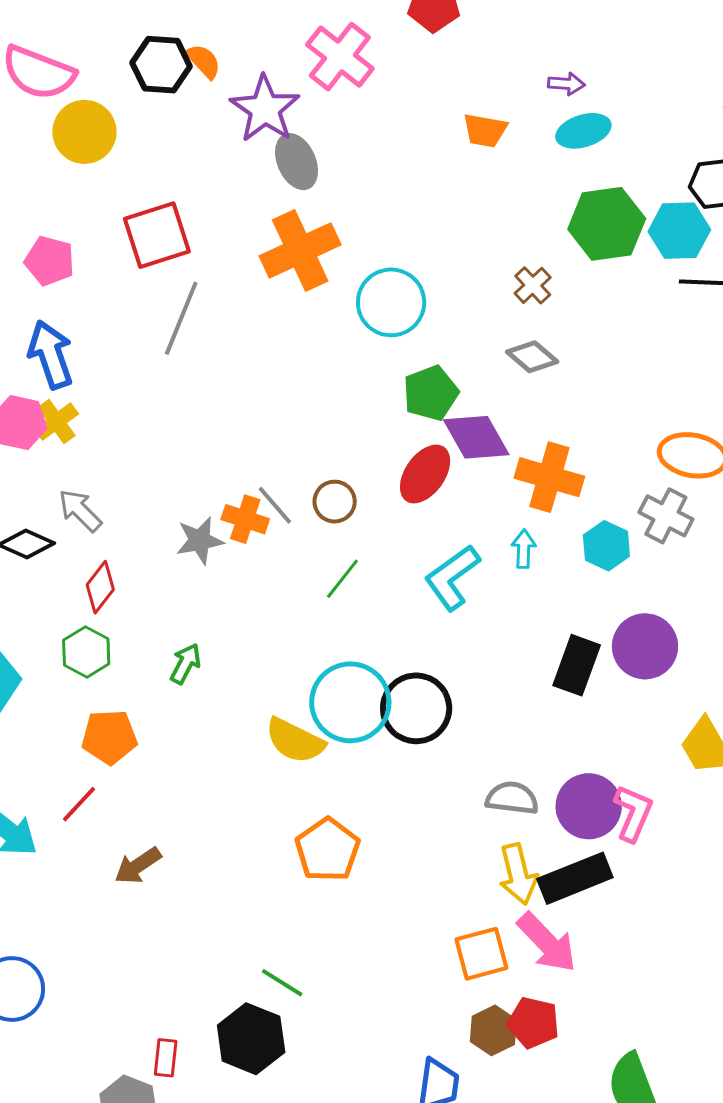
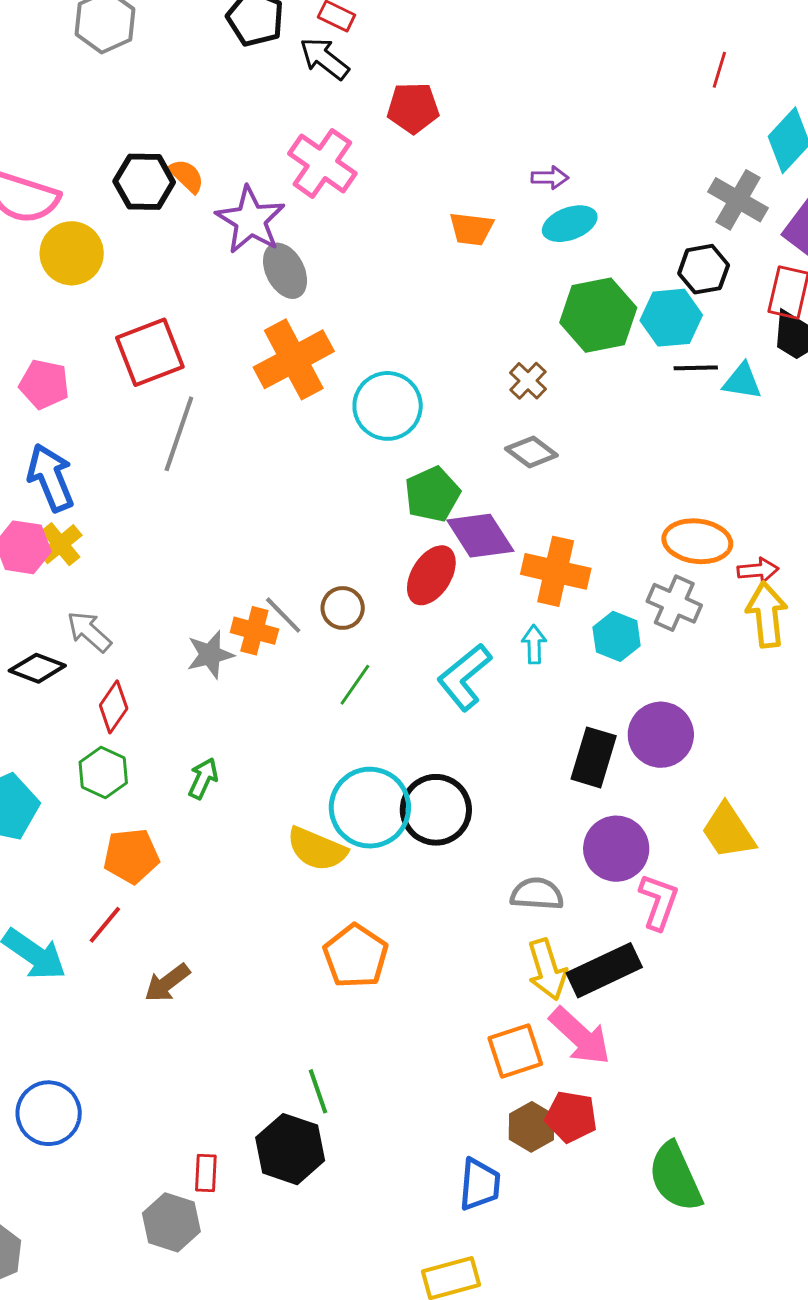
purple circle: (589, 806) -> (616, 849), moved
green line: (282, 983) -> (318, 1091), turned 42

